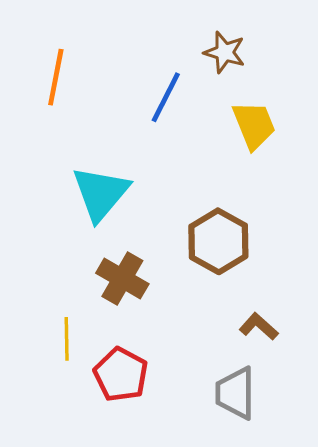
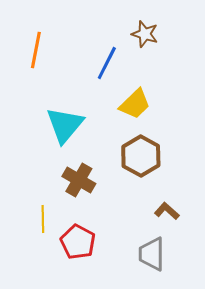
yellow trapezoid: (254, 125) -> (135, 104), moved, turned 68

